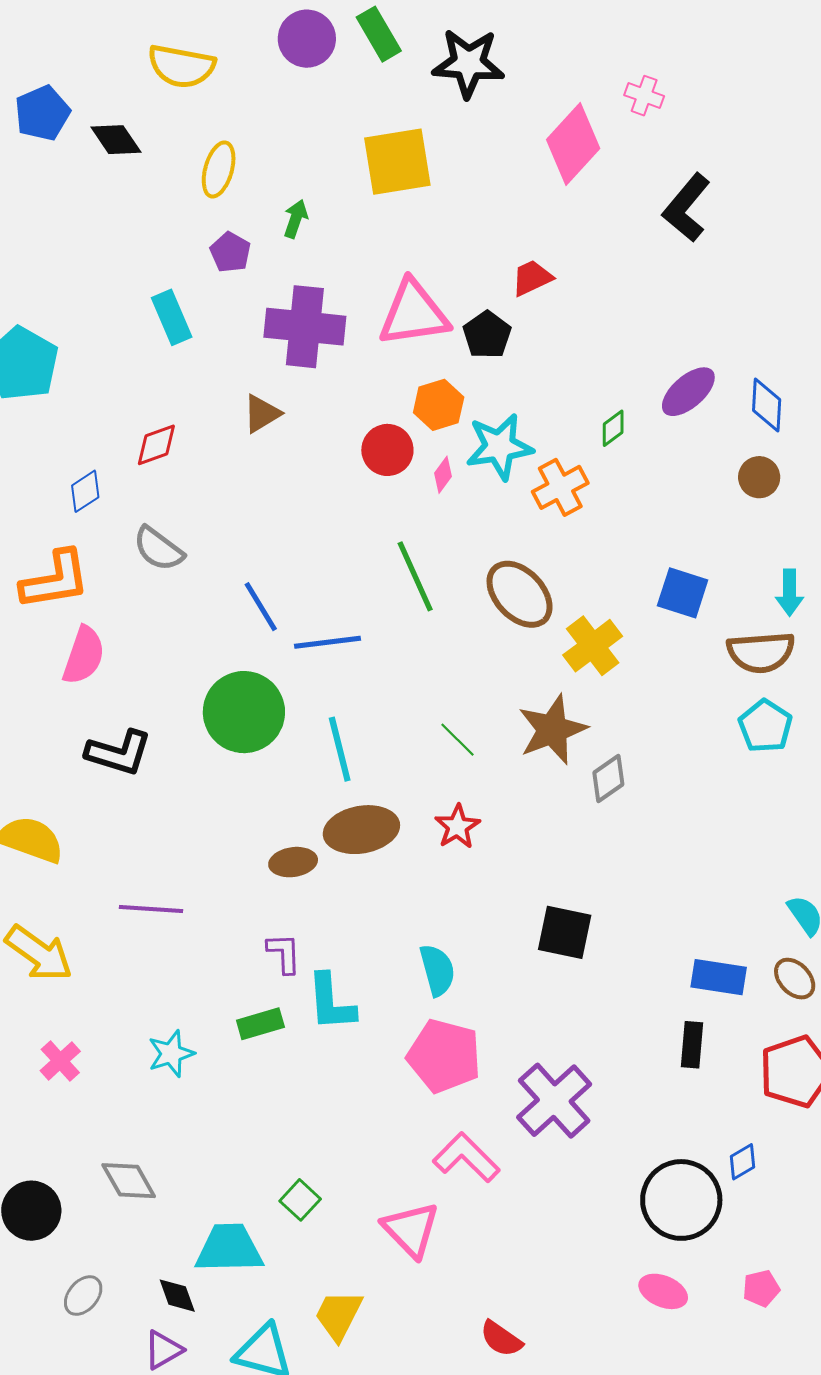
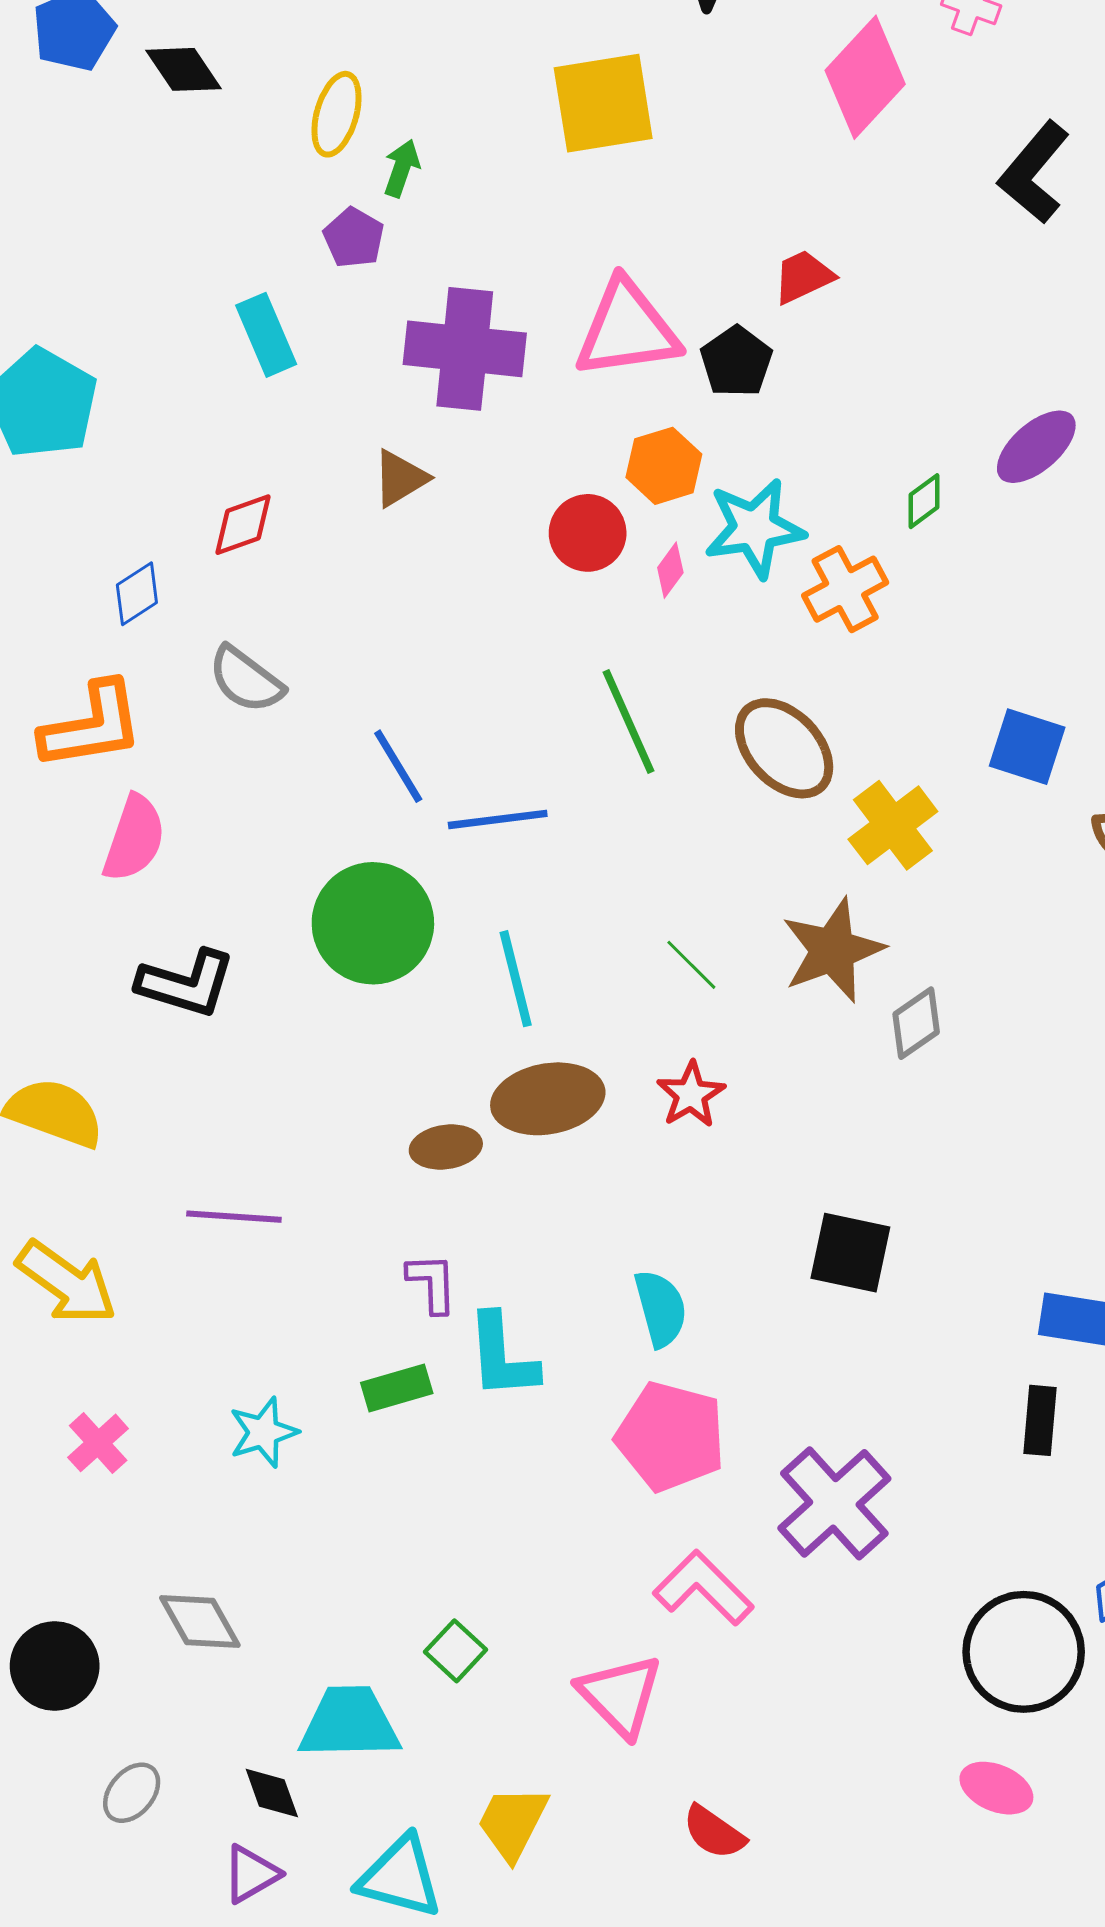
green arrow: (296, 219) -> (402, 168), moved
red semicircle: (501, 1339) -> (714, 1832), moved

